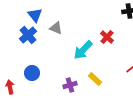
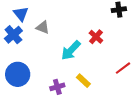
blue circle: (32, 73) -> (18, 74), size x1.5

